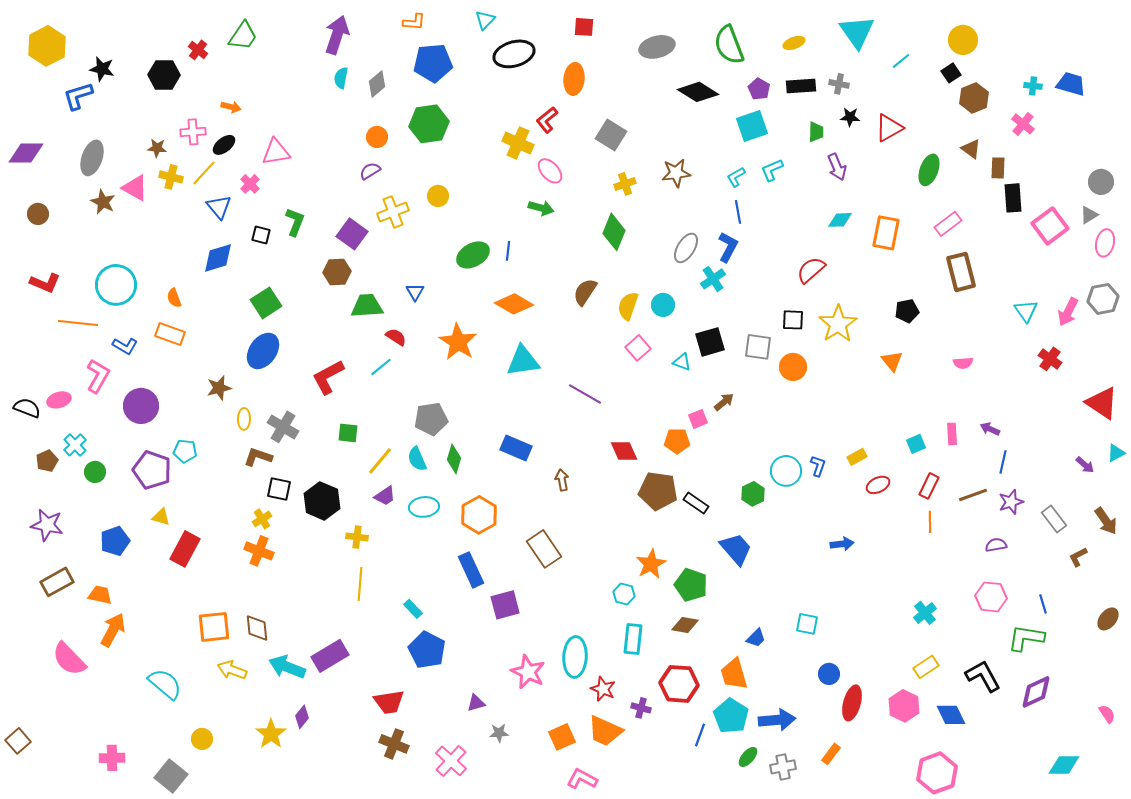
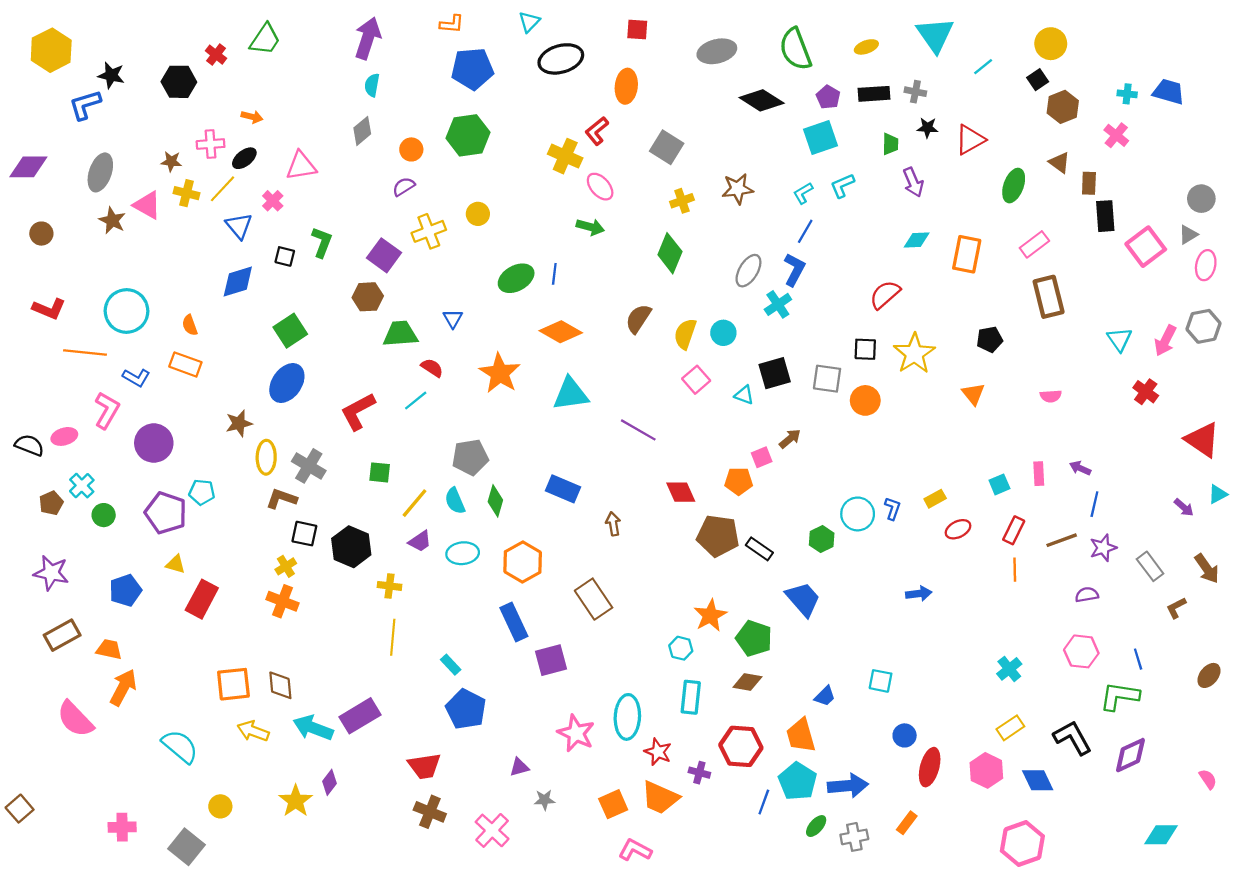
gray diamond: (377, 84) -> (362, 131), moved
blue line: (738, 212) -> (805, 231), turned 40
yellow ellipse: (244, 419) -> (266, 457), size x1.4

